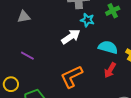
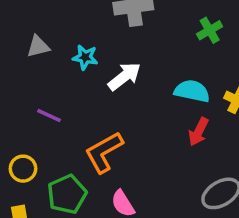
green cross: (113, 11) -> (210, 30), moved
cyan star: (87, 20) -> (85, 57), moved
orange L-shape: (71, 77) -> (104, 152), moved

